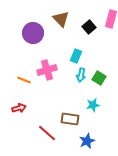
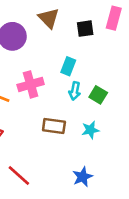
black square: (89, 27) -> (85, 29), turned 32
brown rectangle: (70, 119) -> (54, 126), moved
red line: (47, 133) -> (19, 175), moved

